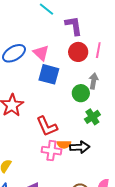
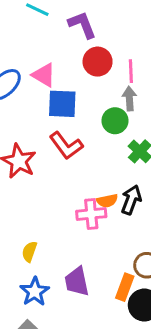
pink line: (98, 50) -> (131, 71), moved
red L-shape: (47, 126) -> (66, 146), moved
black arrow: (80, 147) -> (131, 200), turned -54

